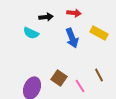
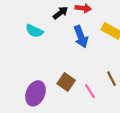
black arrow: (46, 17) -> (60, 13), moved, turned -32

